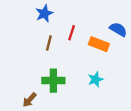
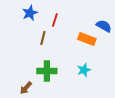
blue star: (44, 13) -> (30, 13), moved
red line: (72, 33) -> (55, 20), moved

